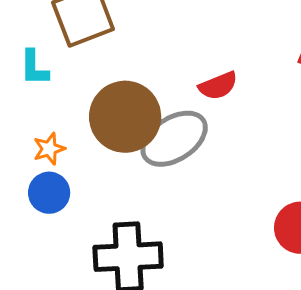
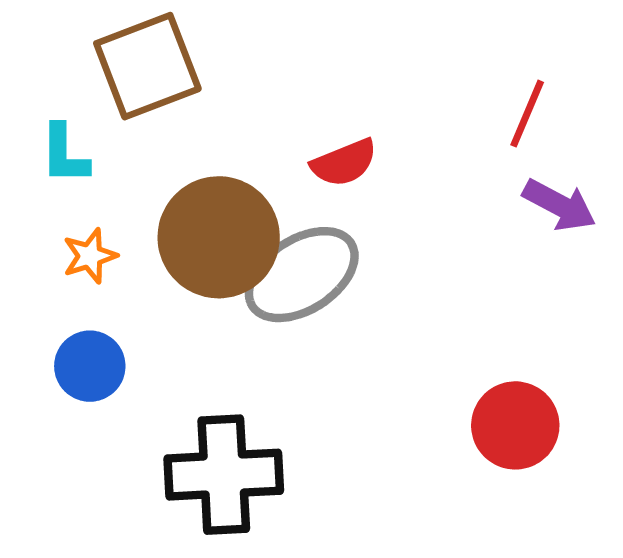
red semicircle: (218, 86) -> (344, 163), moved
orange star: (49, 149) -> (90, 256), moved

